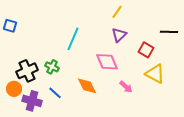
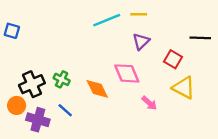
yellow line: (117, 12) -> (139, 14), turned 56
cyan line: (73, 39) -> (107, 20), moved, turned 45
orange diamond: (87, 86) -> (97, 89), moved

